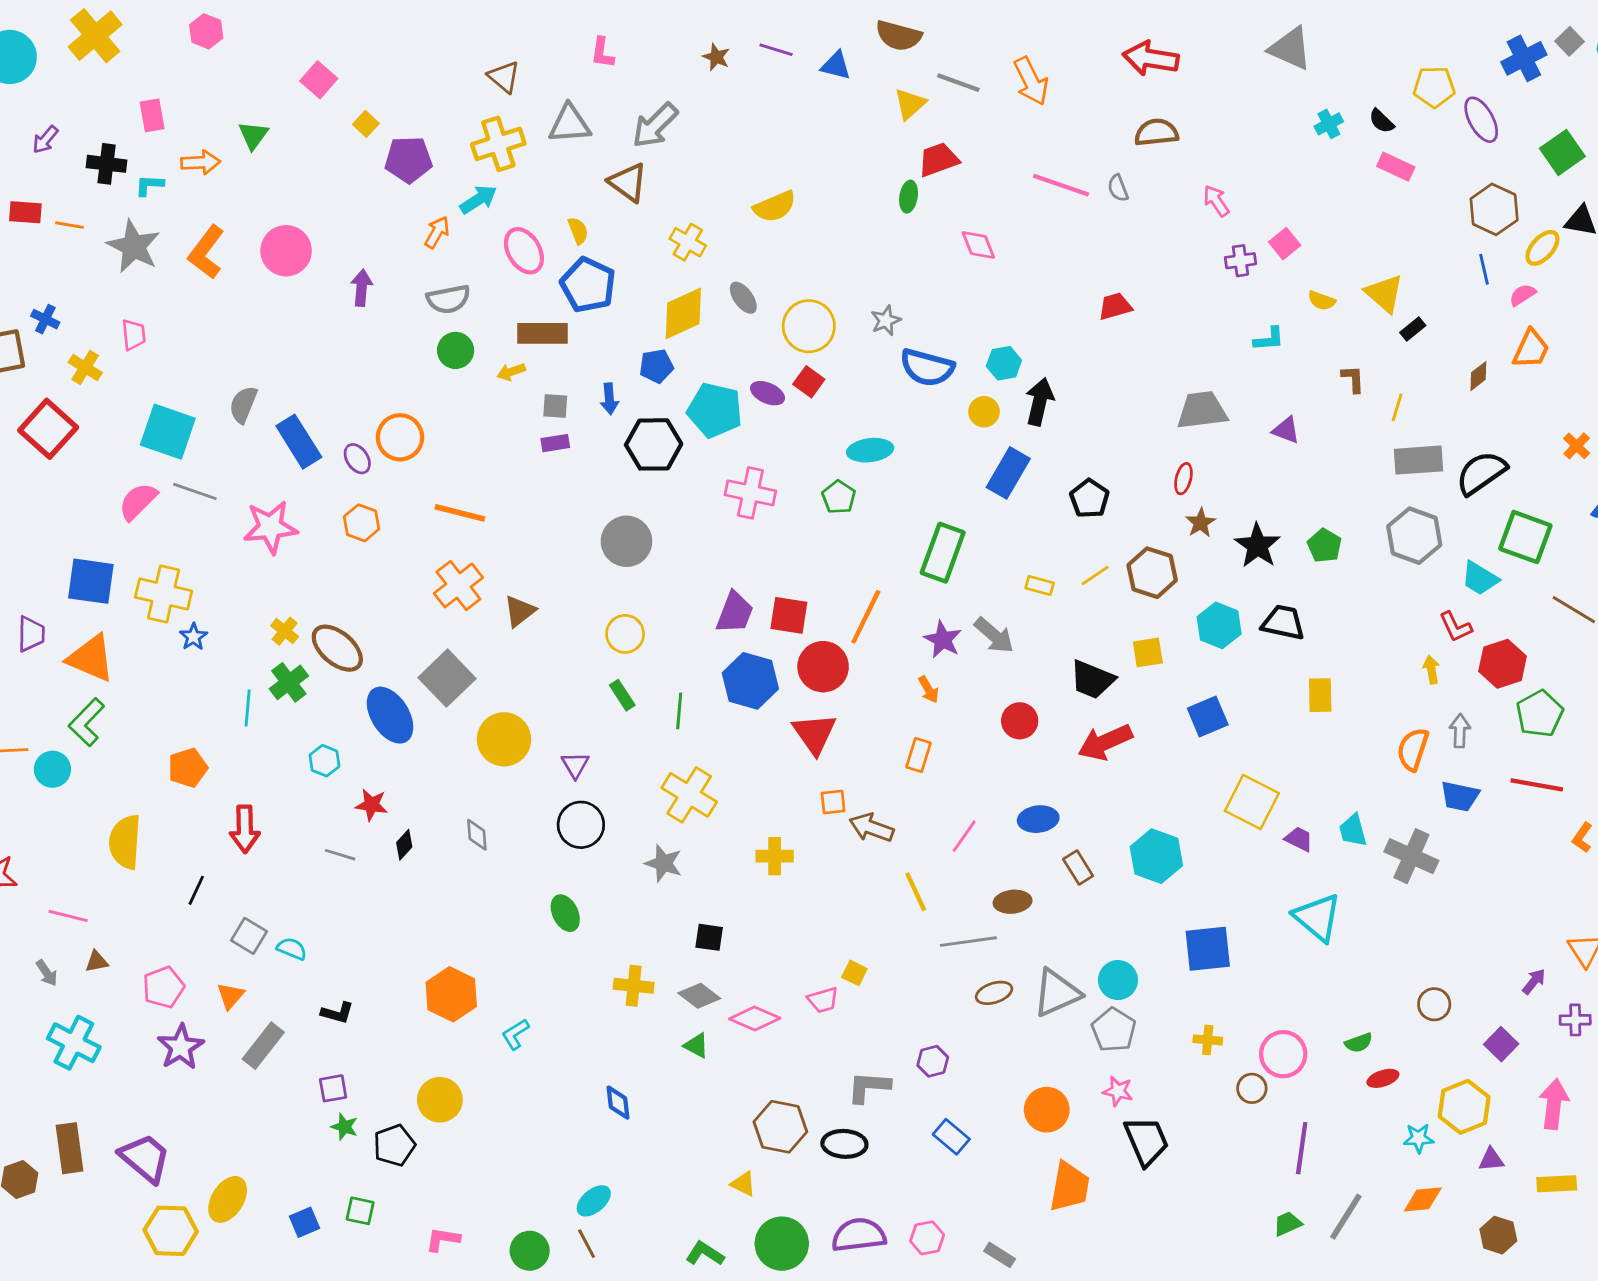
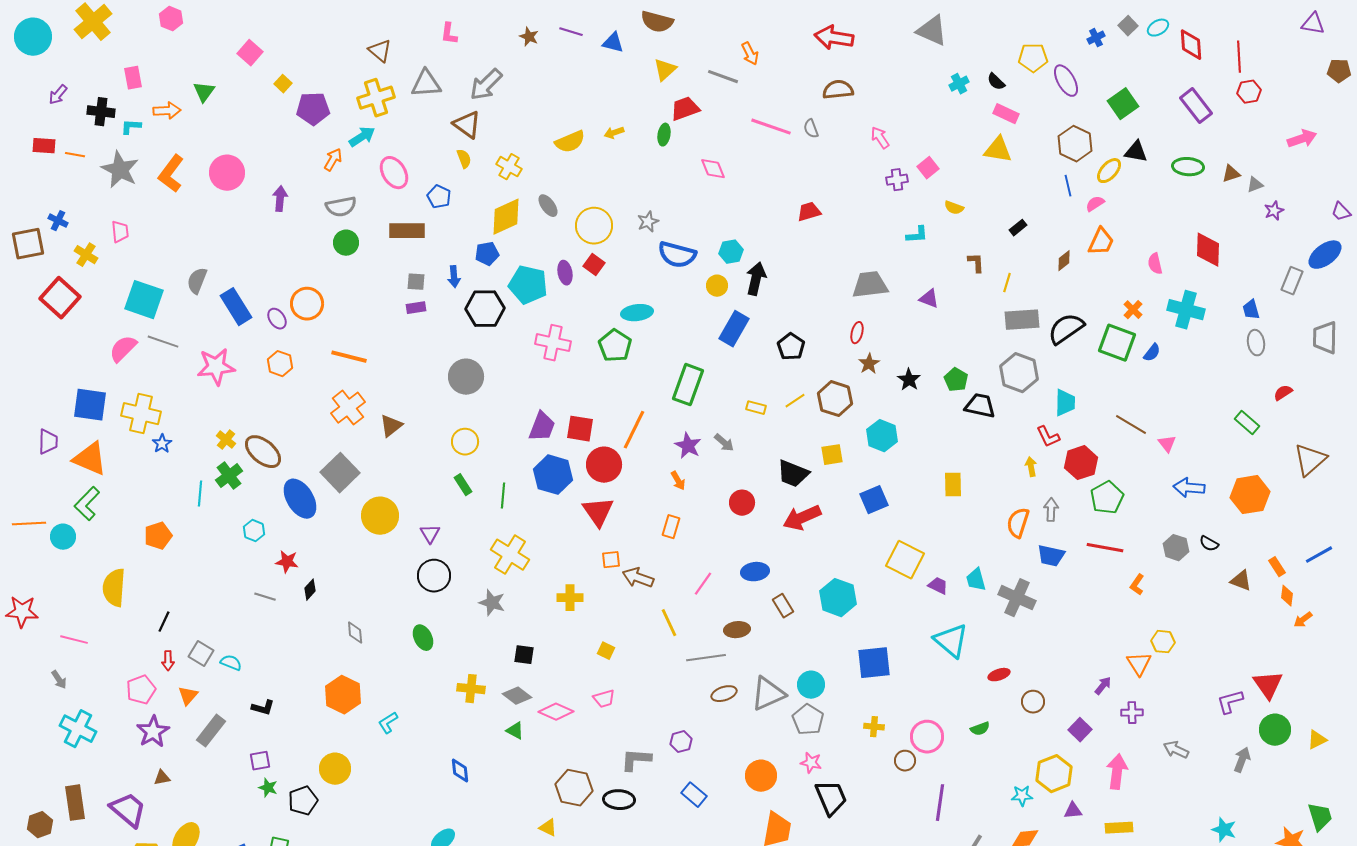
blue cross: (1524, 58) -> (1096, 38), size x0.6
orange arrow: (1031, 81) -> (750, 54), size x0.7
gray line: (958, 83) -> (723, 77), moved
yellow semicircle: (578, 231) -> (464, 159), moved
blue pentagon: (588, 285) -> (439, 197), size x0.6
yellow triangle: (1384, 293) -> (998, 150), moved, turned -32
yellow arrow: (511, 372) -> (614, 133), moved
purple ellipse: (768, 393) -> (565, 273), turned 55
green pentagon: (839, 497) -> (615, 346), size x1.4
green square: (1525, 537) -> (1117, 343), moved
black star: (1258, 546) -> (909, 380), size x0.7
cyan trapezoid: (1480, 578) -> (1065, 403), turned -120
black trapezoid: (1283, 623) -> (980, 406), moved
gray arrow: (994, 635) -> (724, 443), size x0.7
red arrow: (245, 829) -> (168, 661), moved, size x0.6
gray diamond: (477, 835) -> (355, 633), moved
brown triangle: (97, 962) -> (162, 778), moved
yellow square: (854, 973) -> (606, 651), moved
red ellipse: (1383, 1078) -> (999, 675), moved

